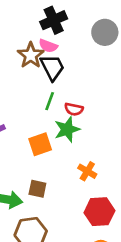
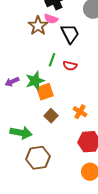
black trapezoid: (52, 67) -> (70, 34), moved
green star: (67, 129) -> (35, 81), moved
brown square: (37, 189) -> (51, 116), moved, turned 32

